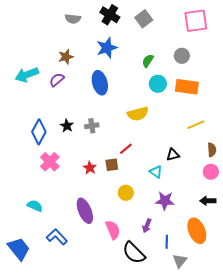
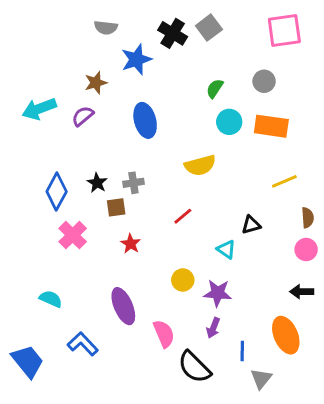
black cross: (110, 15) -> (173, 33), moved
blue star: (107, 48) -> (136, 59), moved
brown square: (112, 165) -> (116, 207), moved
purple star: (165, 201) -> (218, 293), moved

